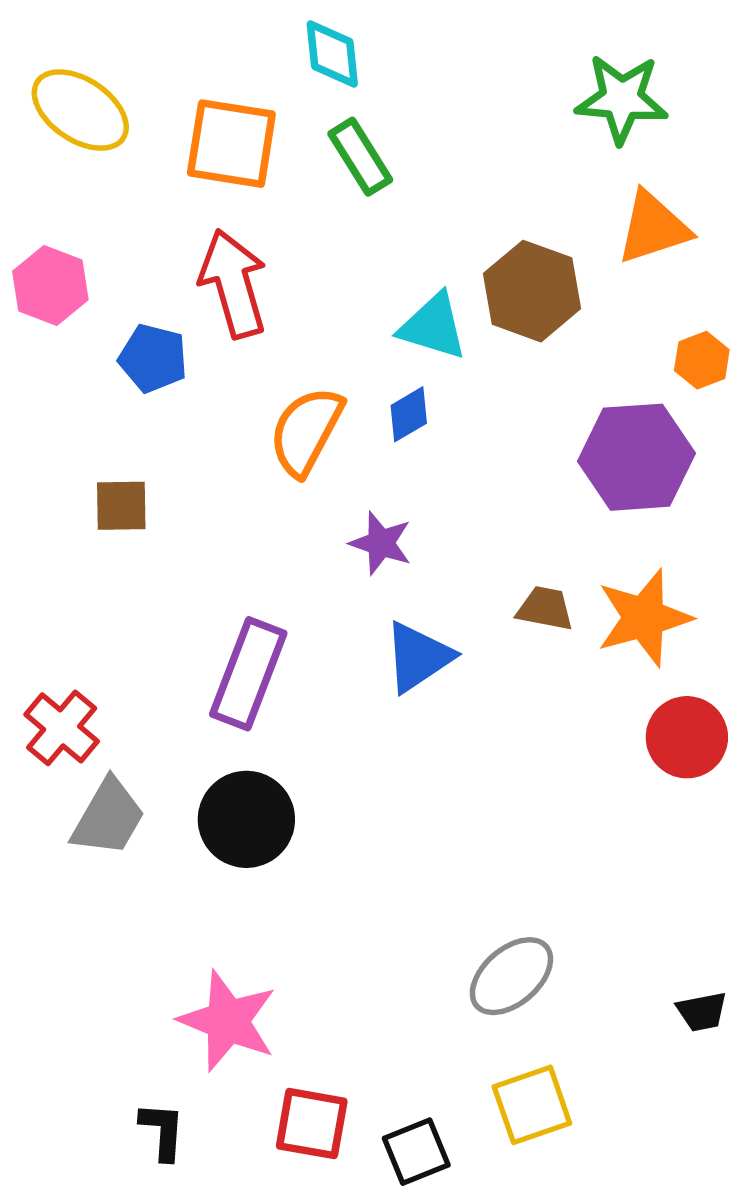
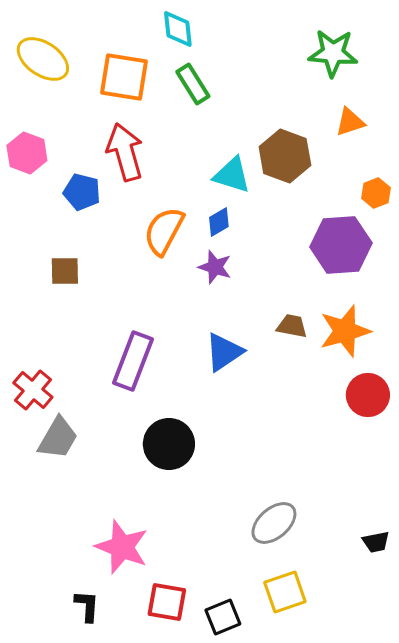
orange triangle: (653, 228) -> (350, 122), size x0.7
purple star: (381, 543) -> (215, 267), moved
black circle: (246, 819) -> (169, 444), moved

